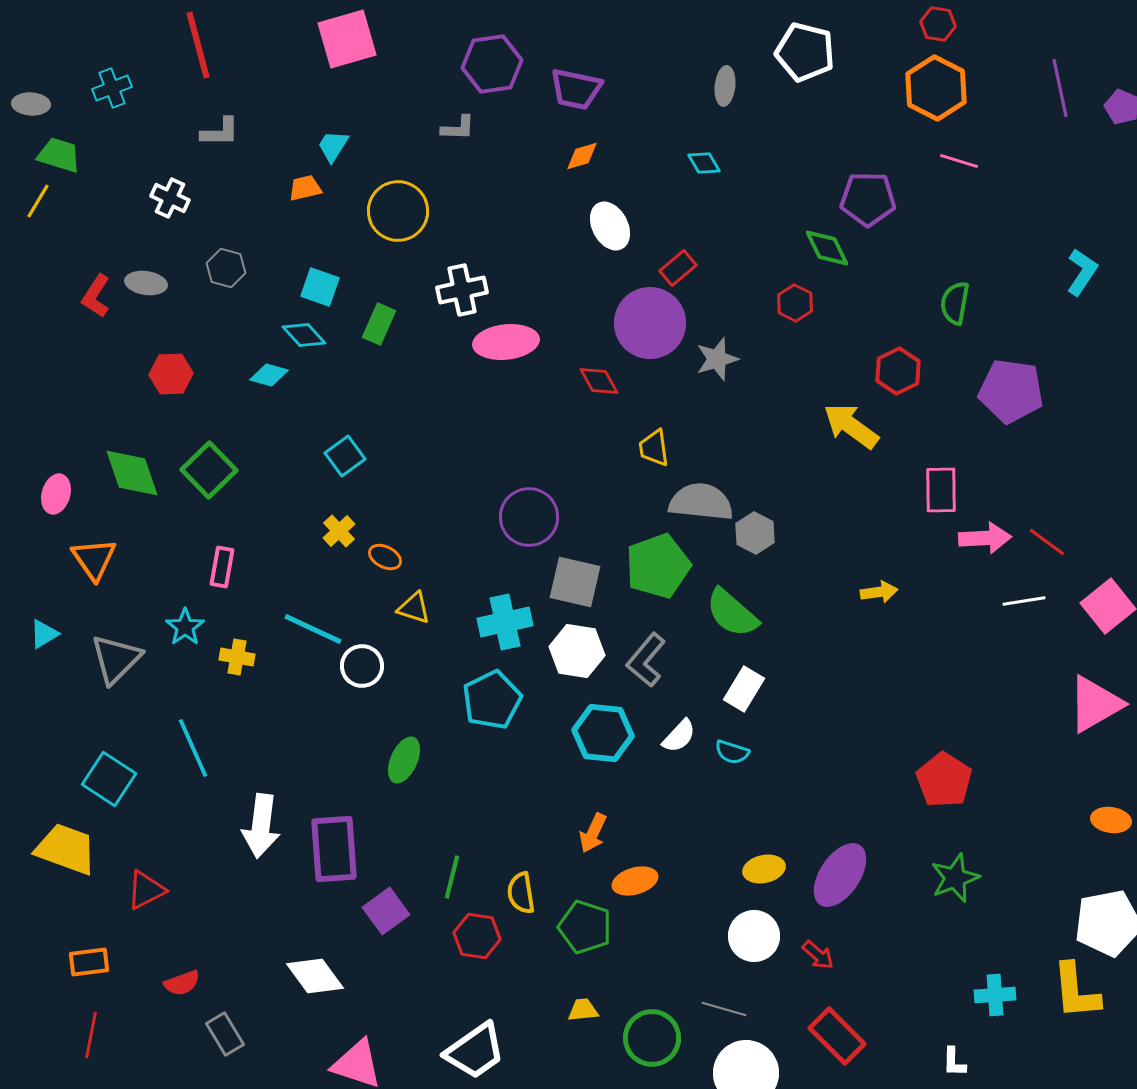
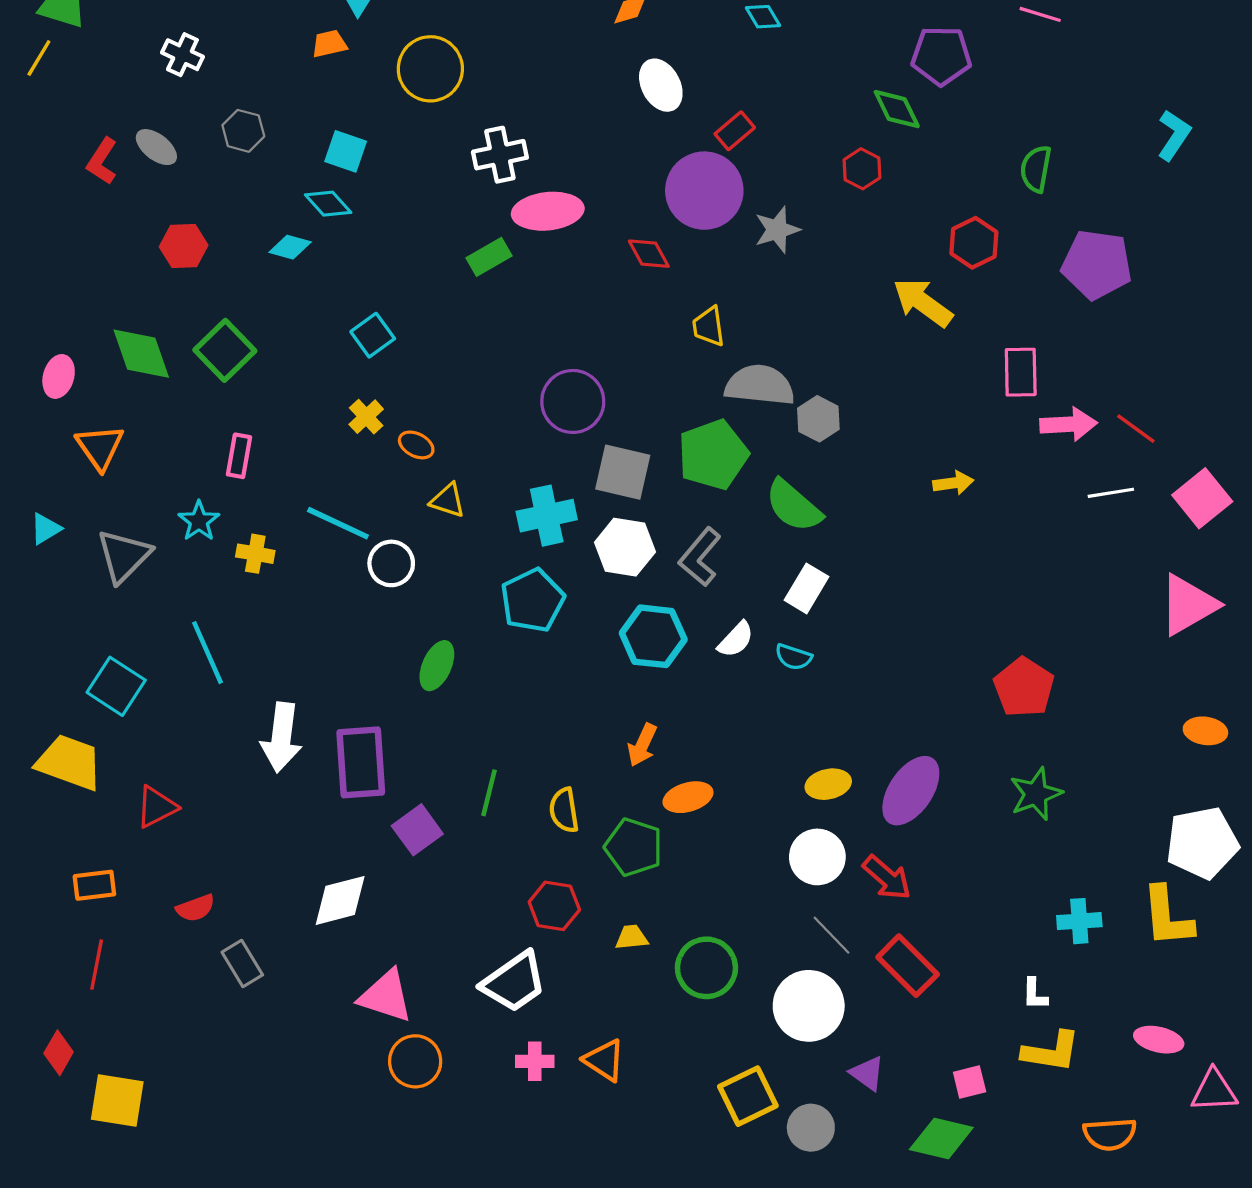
gray ellipse: (146, 283) -> (156, 147), turned 30
green rectangle: (379, 324) -> (489, 257), moved, turned 36
red hexagon: (477, 936) -> (554, 906), moved
red arrow: (818, 955) -> (887, 878), size x1.4
white diamond: (315, 976) -> (340, 900), turned -68
gray line: (724, 1009) -> (831, 935), moved, turned 30

